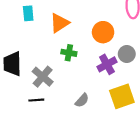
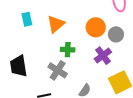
gray circle: (127, 54) -> (116, 34), moved
gray cross: (43, 77) -> (58, 70), moved

